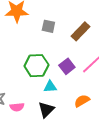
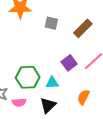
green hexagon: (36, 66) -> (28, 77), moved
orange semicircle: (82, 101) -> (83, 97), turned -35

